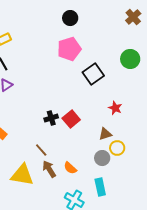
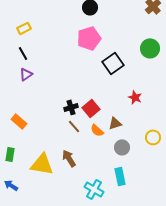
brown triangle: (105, 134) -> (115, 123), moved
yellow circle: (117, 148) -> (153, 137), moved
brown line: (41, 150) -> (74, 126), moved
orange semicircle: (70, 168) -> (97, 130), moved

